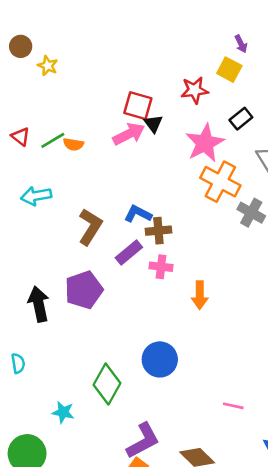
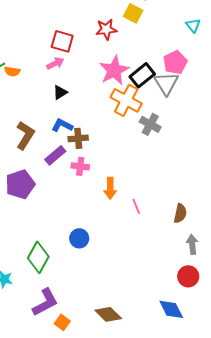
black rectangle: (241, 119) -> (142, 75), moved, size x1.4
black triangle: (153, 124) -> (60, 92), moved, turned 35
pink arrow: (129, 134) -> (55, 63), size x0.7
blue circle: (160, 359) -> (79, 238), size x0.7
pink line: (233, 406) -> (136, 206), moved, turned 56
purple L-shape: (143, 441) -> (45, 302), moved

